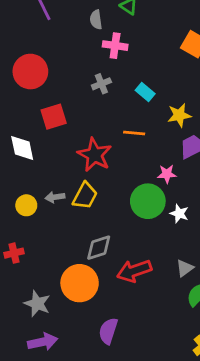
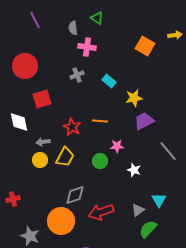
orange line: (134, 133) -> (100, 121), moved
red star: (95, 155) -> (72, 127), size x0.7
pink star: (167, 174) -> (117, 146), moved
gray arrow: (55, 197) -> (43, 142), moved
green circle: (148, 201) -> (100, 161), moved, size x0.6
yellow circle: (26, 205) -> (40, 160), moved

